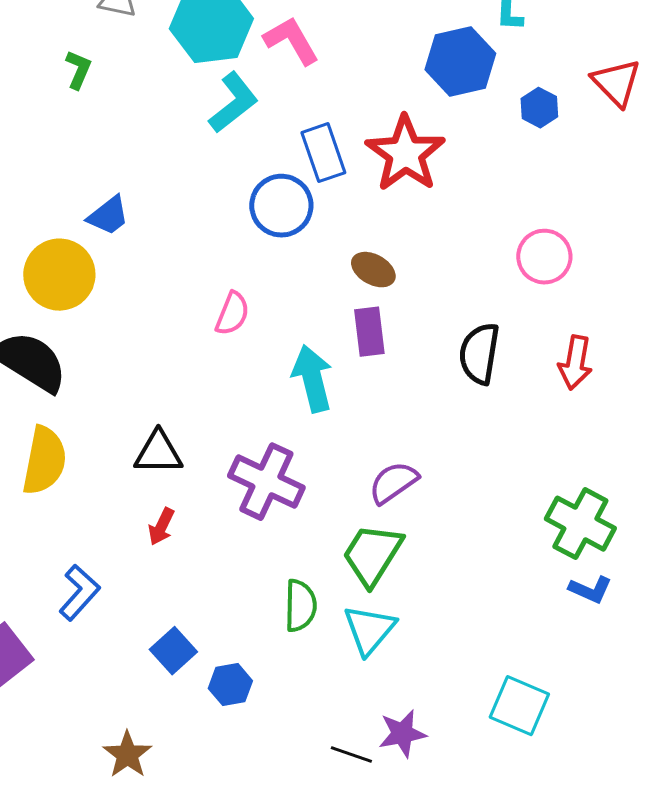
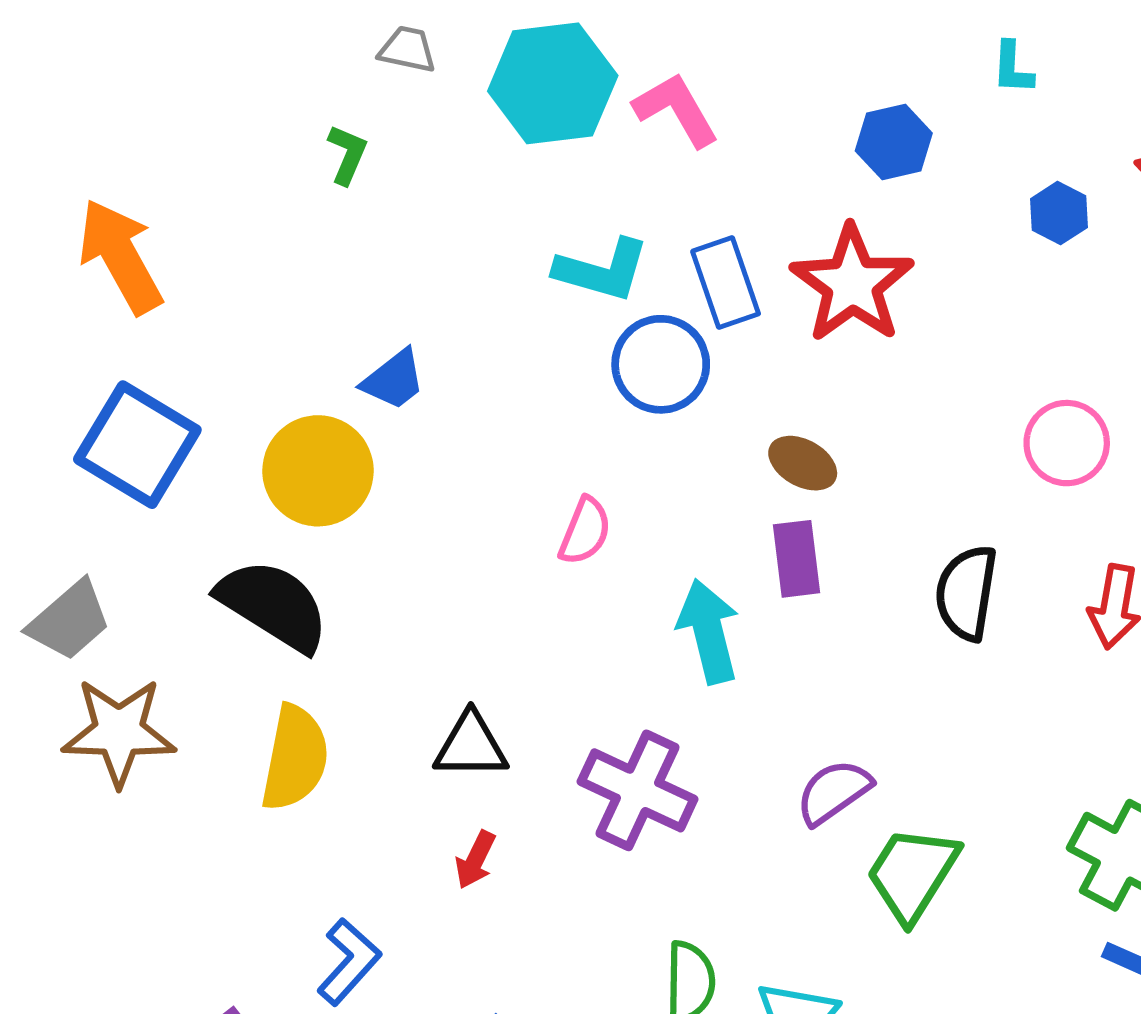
blue hexagon: (460, 62) -> (894, 142), moved, size x0.7
cyan L-shape: (233, 103) -> (602, 270), moved, turned 54
green trapezoid: (372, 555) -> (912, 874), moved

